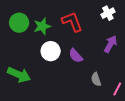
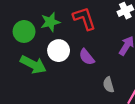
green circle: (19, 23) -> (24, 31), moved
green arrow: (19, 75) -> (33, 65), moved

